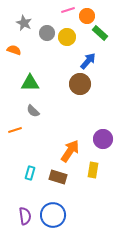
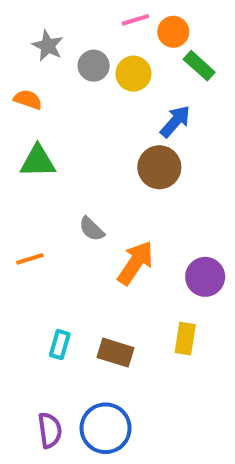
green triangle: (30, 83) -> (38, 161), moved
gray semicircle: (33, 111) -> (92, 229), moved
orange arrow: (70, 151) -> (135, 263), moved

